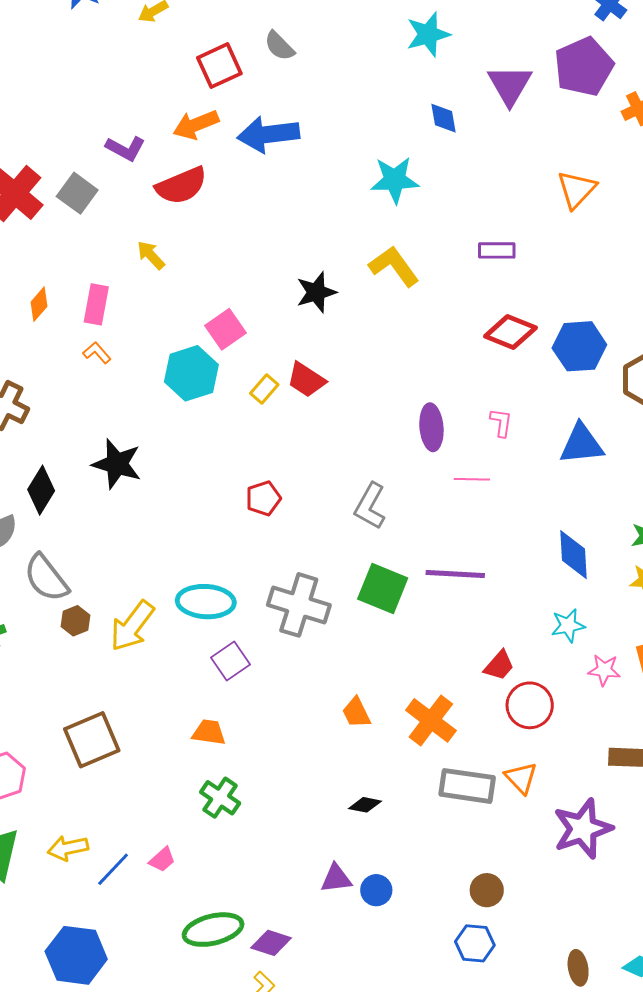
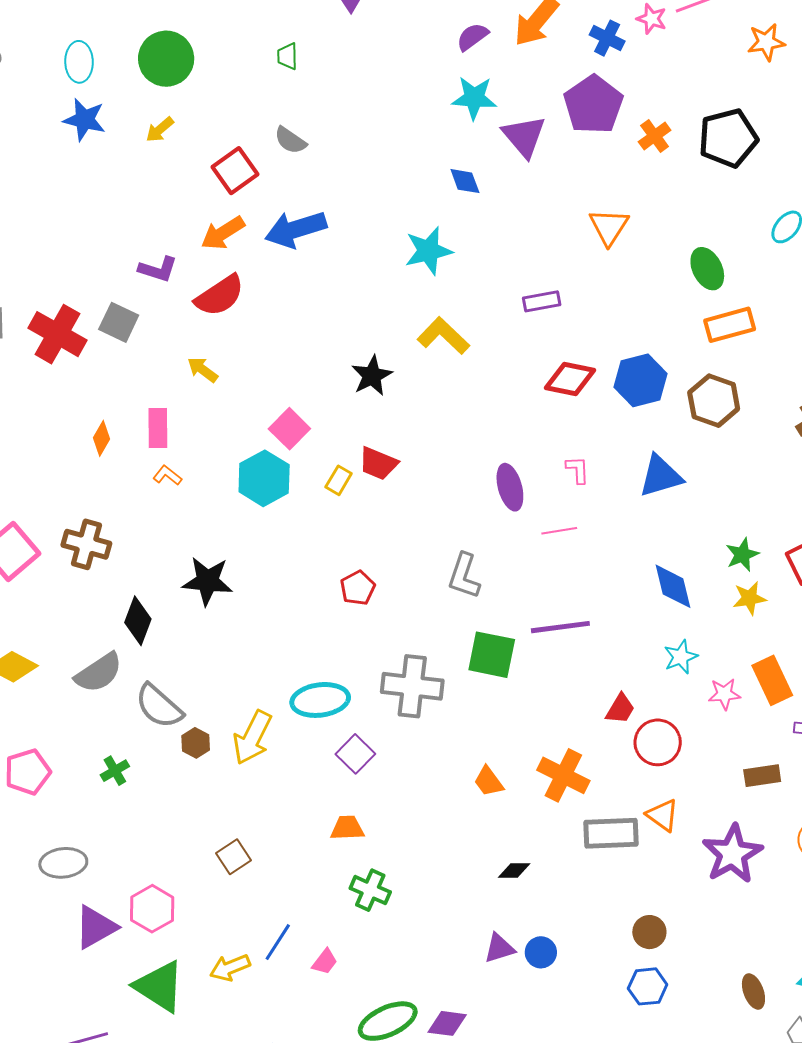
cyan star: (428, 34) -> (474, 98), moved, turned 30
brown square: (92, 740) -> (234, 857), size x0.6
blue line: (113, 869) -> (278, 942), moved

